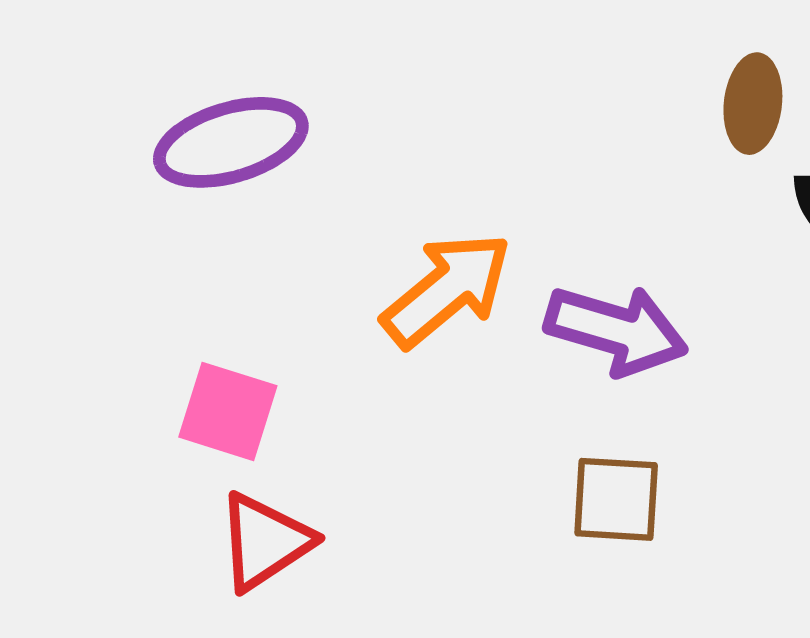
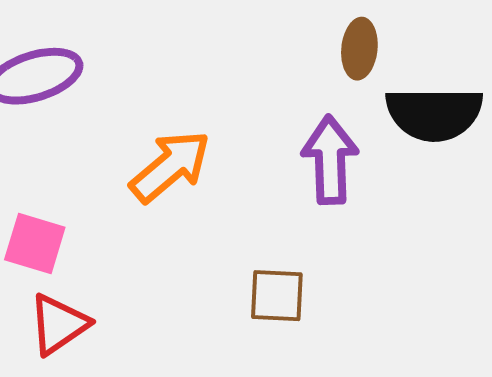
purple arrow: (616, 330) -> (330, 160), moved, turned -108

